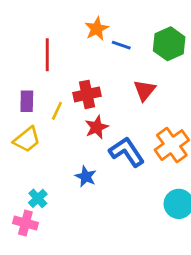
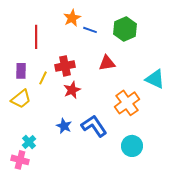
red triangle: (145, 90) -> (107, 63), turned 42
blue L-shape: (127, 152) -> (94, 126), moved

